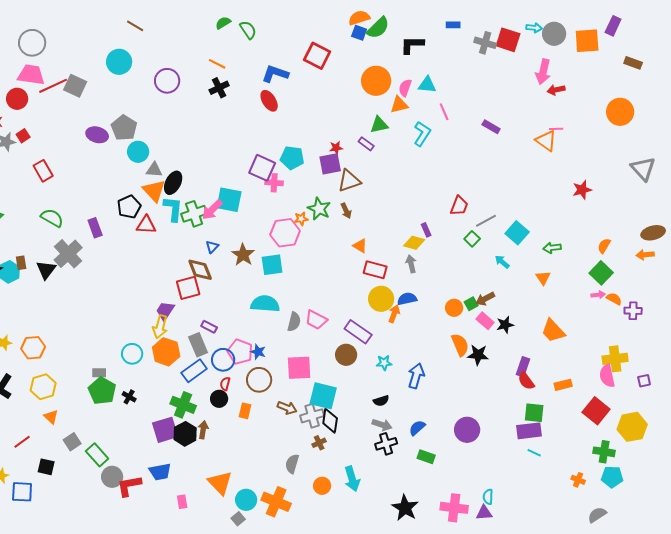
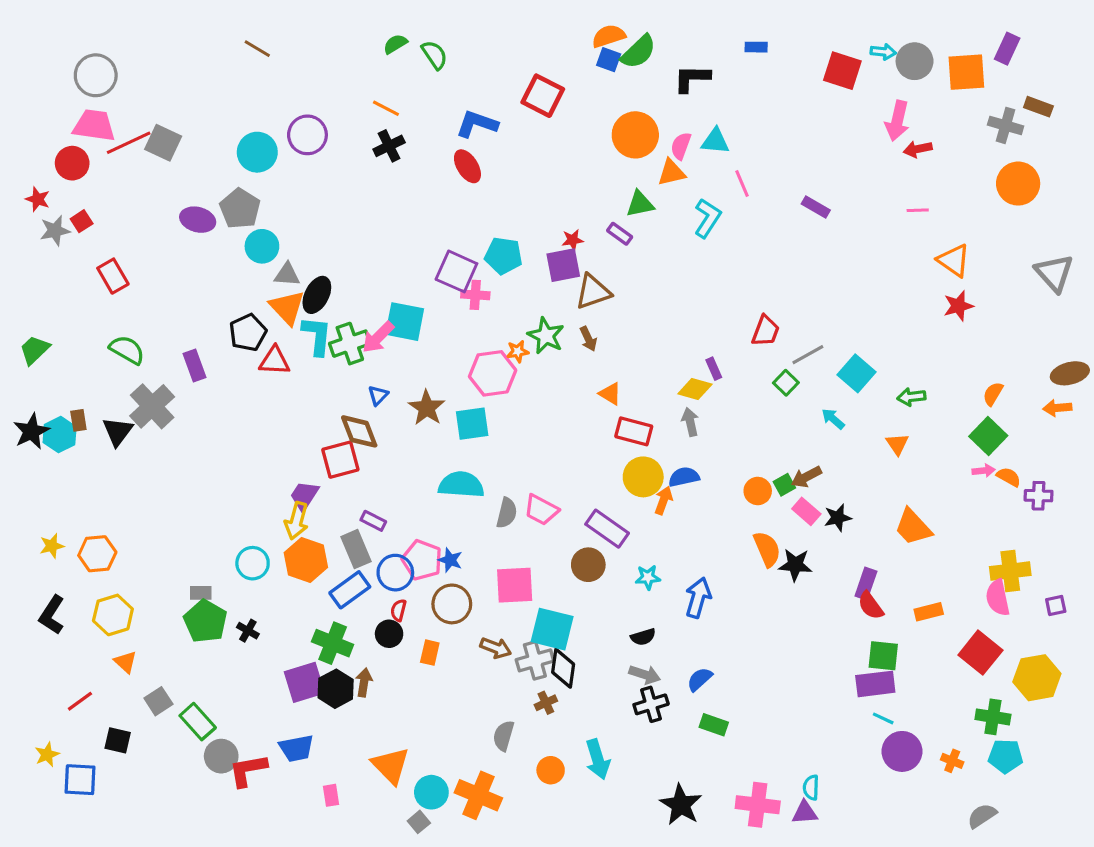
gray cross: (485, 43) -> (1006, 125), moved
cyan circle: (119, 62) -> (257, 152), moved
orange triangle: (546, 141) -> (954, 260), moved
purple circle: (467, 430) -> (902, 751), moved

